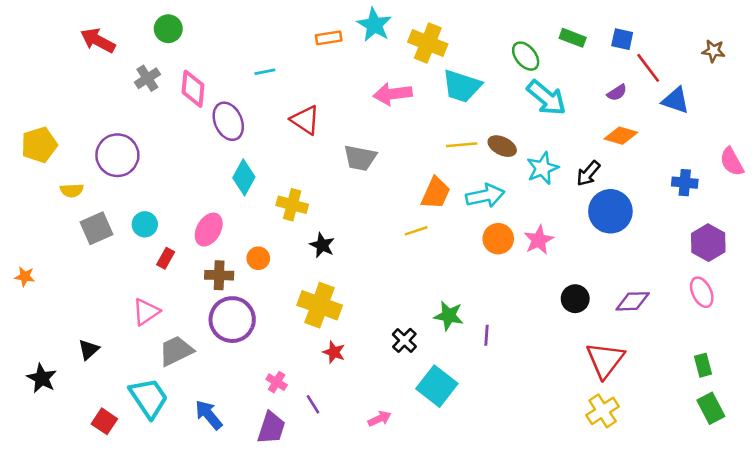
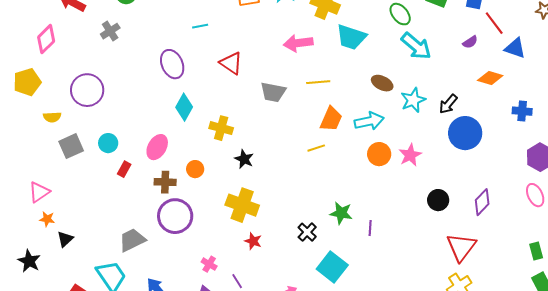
pink diamond: (193, 89) -> (46, 39), moved, turned 40
orange diamond: (621, 136) -> (490, 78), moved
yellow line: (462, 145) -> (318, 82), moved
orange star: (25, 277) -> (47, 219), moved
purple diamond: (633, 301) -> (482, 202), turned -44
pink triangle: (146, 312) -> (39, 192), moved

